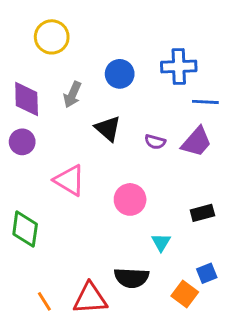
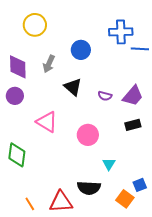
blue cross: (179, 66) -> (121, 32), moved
blue line: (205, 102) -> (140, 49), moved
black rectangle: (202, 213) -> (133, 125), moved

